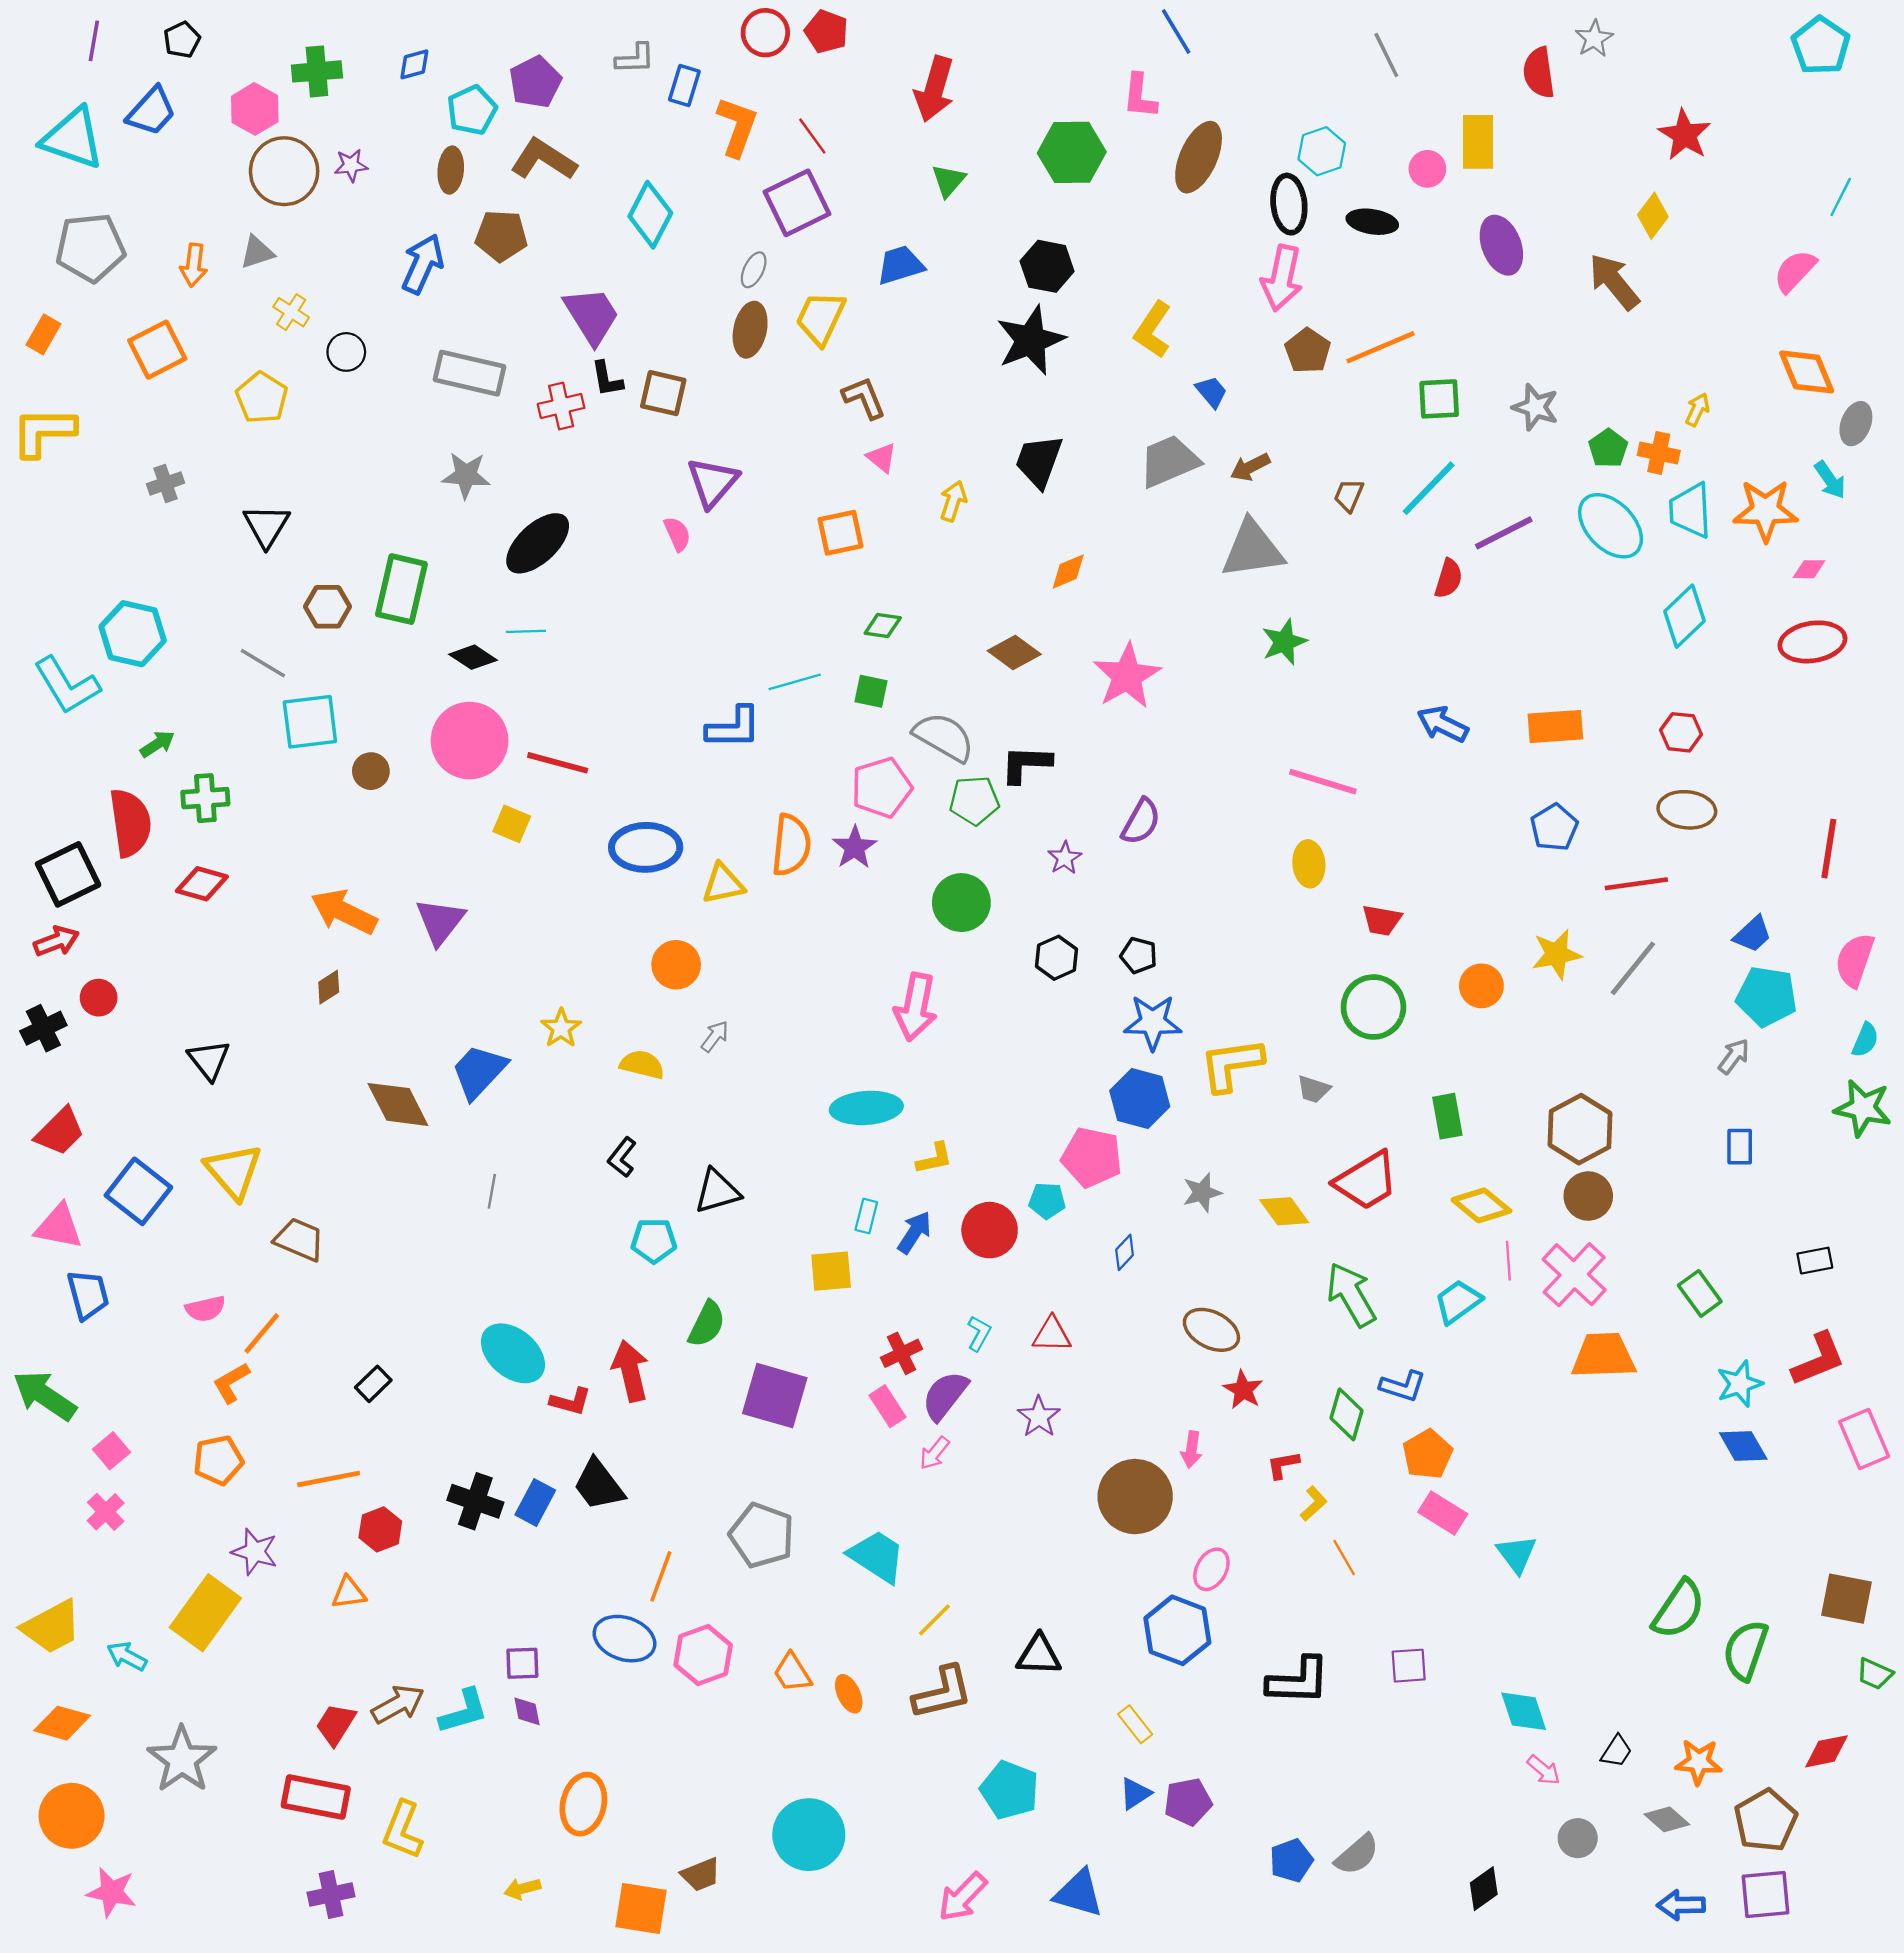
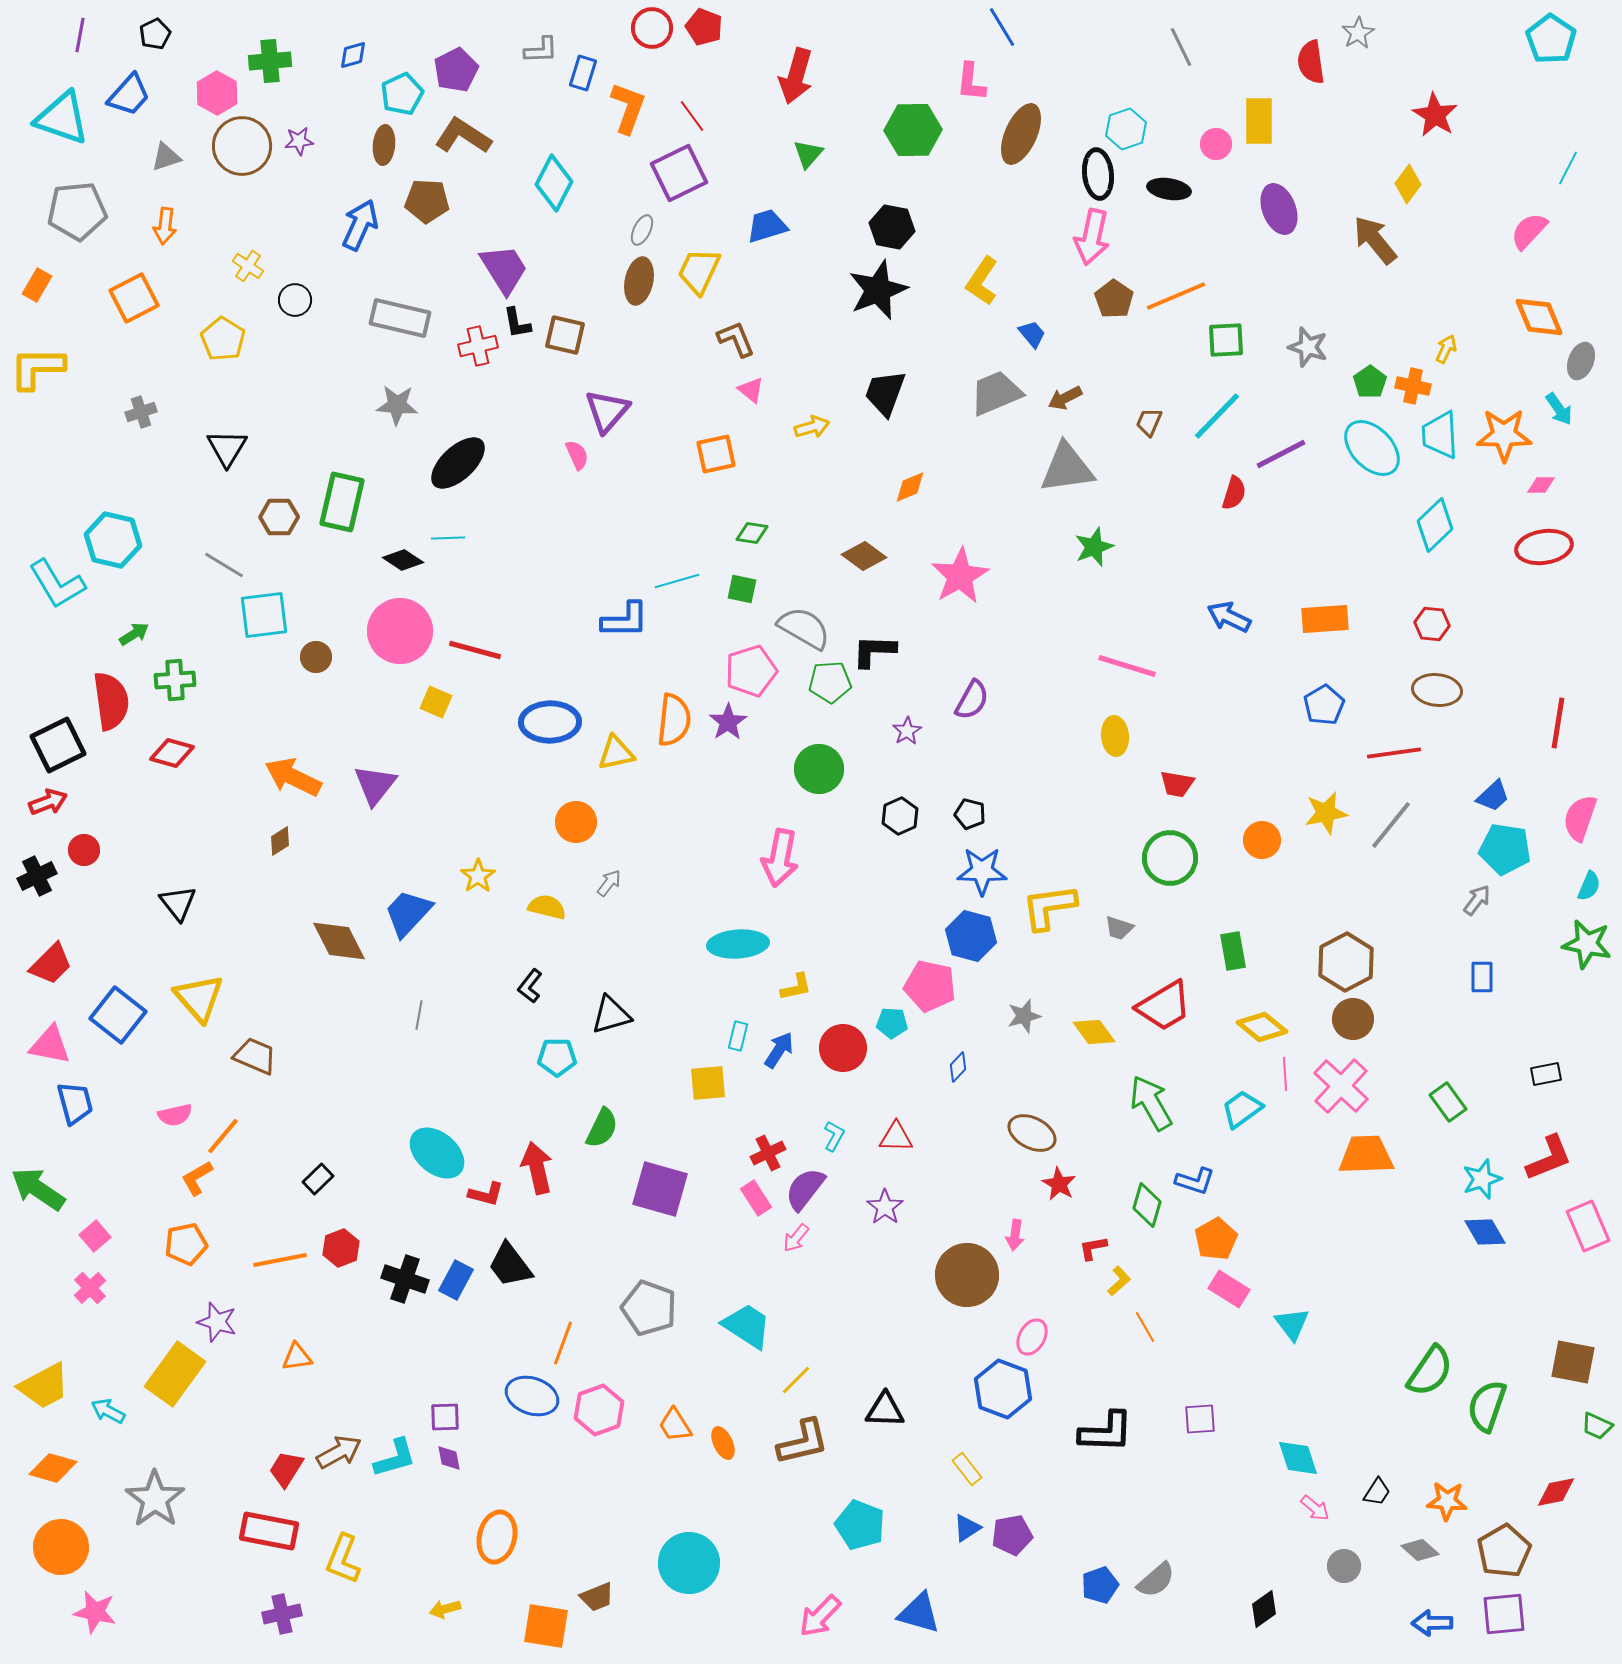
gray triangle: (257, 252) -> (166, 157), moved
yellow arrow: (953, 501) -> (812, 427), turned 56
red hexagon: (380, 1529) -> (341, 1248), moved

